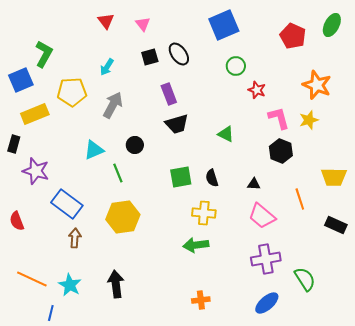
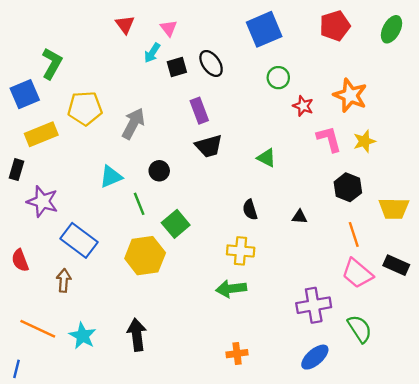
red pentagon: (293, 36) -> (335, 26), moved, turned 30
cyan arrow: (107, 67) -> (152, 53), moved
orange star: (317, 85) -> (350, 95), moved
black hexagon: (281, 151) -> (348, 187), moved
green square: (181, 177) -> (176, 224), moved, turned -30
pink trapezoid: (262, 216) -> (357, 273), moved
brown arrow: (75, 238) -> (64, 280), moved
blue line: (51, 313) -> (17, 369), moved

